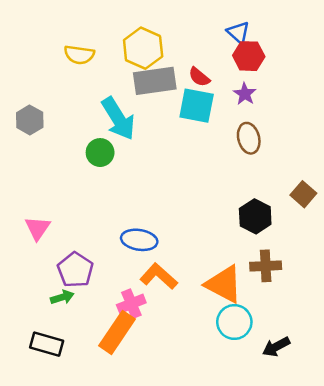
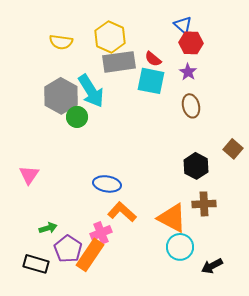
gray hexagon: (30, 120) -> (61, 96), moved, size x1.6
purple pentagon: (75, 270) -> (68, 249), moved

